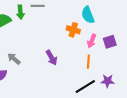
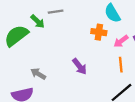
green arrow: (20, 12) -> (38, 21), turned -32
pink arrow: (92, 41) -> (121, 41), turned 40

